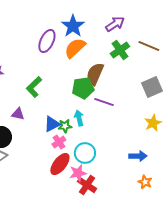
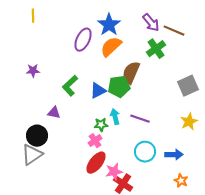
purple arrow: (115, 24) -> (151, 23), turned 84
brown line: (149, 46) -> (174, 31), moved
purple line: (104, 102) -> (140, 119), moved
blue triangle: (52, 124) -> (98, 91), moved
cyan circle: (85, 153) -> (145, 152), moved

